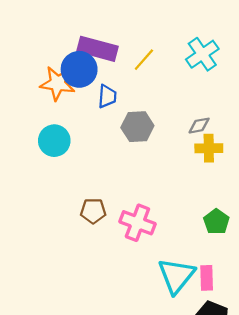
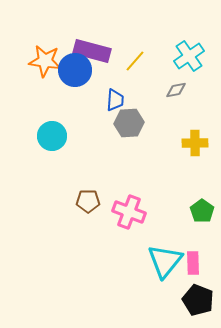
orange star: (58, 83) -> (45, 61), moved
blue trapezoid: (107, 96) -> (115, 100), moved
gray diamond: (199, 126) -> (176, 90), moved

